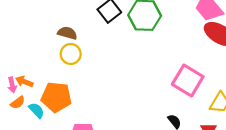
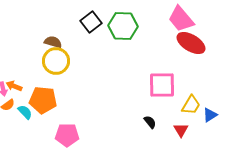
yellow circle: (71, 54) -> (56, 61), size x1.4
pink square: (188, 80) -> (162, 85), turned -32

